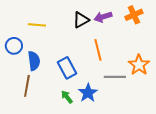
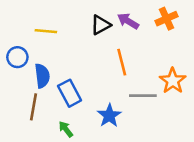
purple arrow: (103, 17) -> (128, 21), turned 48
blue rectangle: (67, 68) -> (70, 93), moved
green arrow: (67, 97) -> (66, 129), moved

